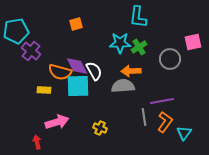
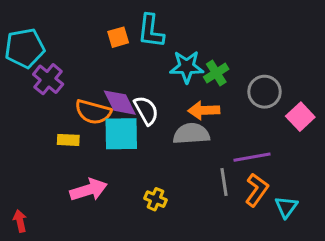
cyan L-shape: (138, 17) -> (151, 31), moved
pink square: (193, 42) -> (300, 117), moved, turned -30
red arrow: (37, 142) -> (20, 221), moved

